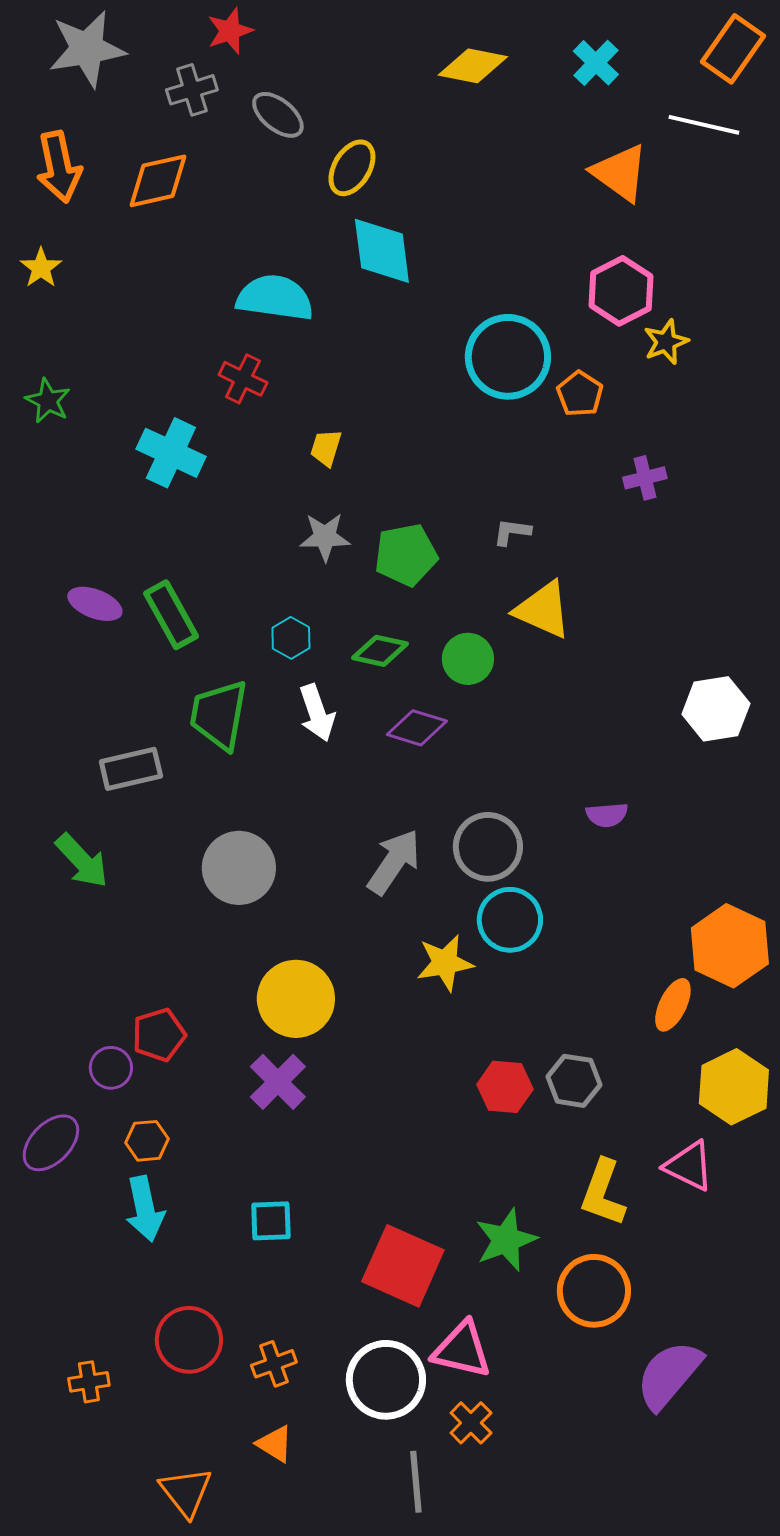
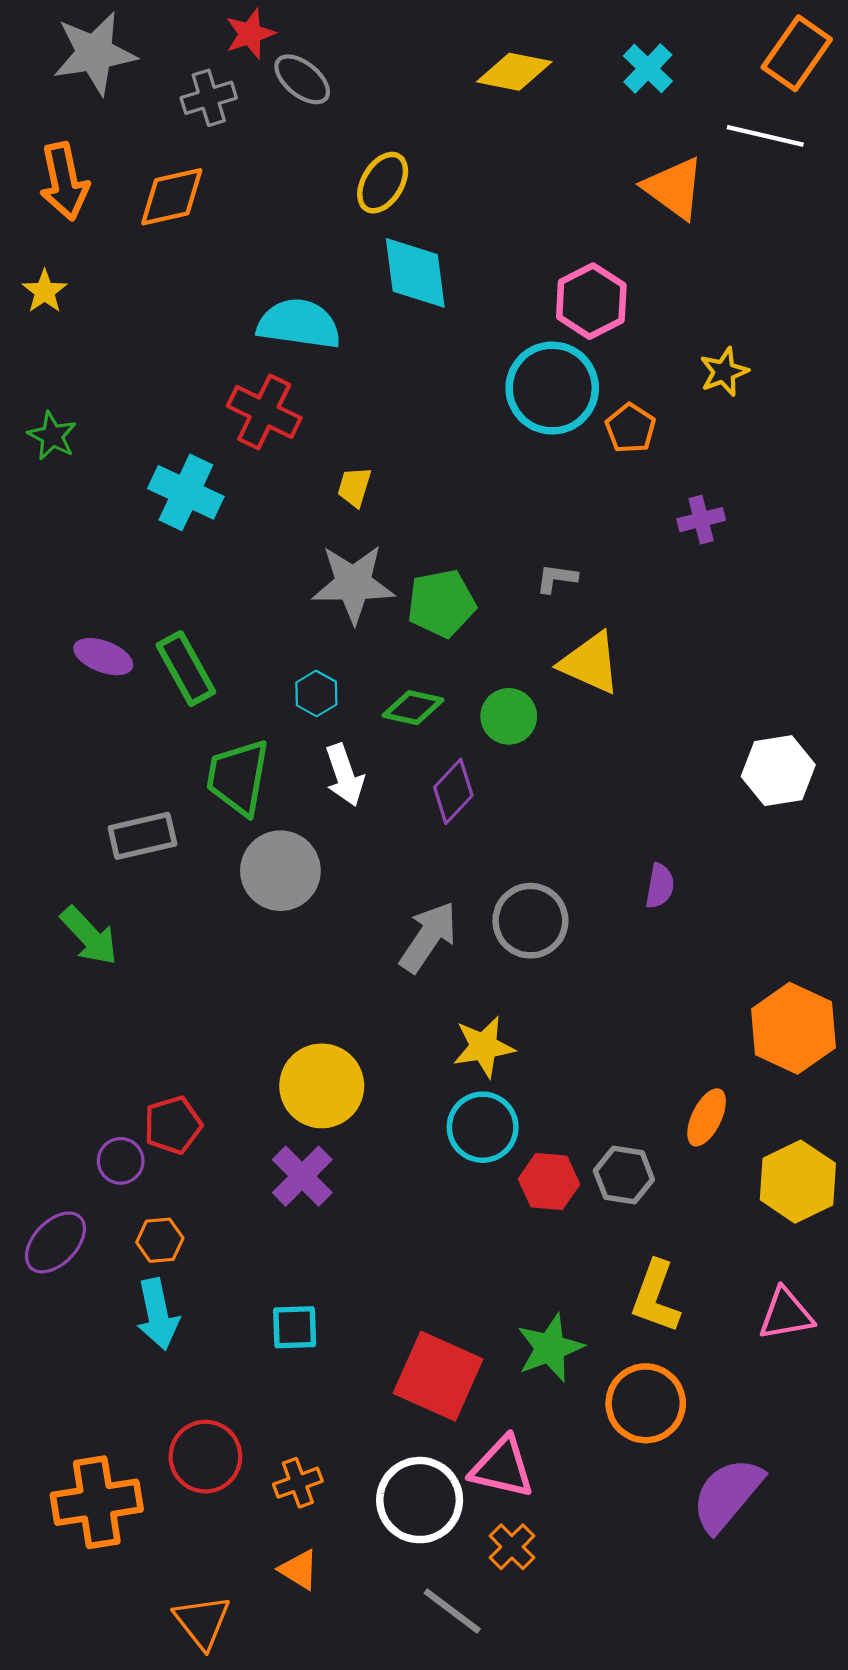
gray ellipse: (278, 115) -> (302, 79), moved
pink hexagon: (621, 291) -> (591, 301), moved
red cross: (243, 379) -> (264, 412), size x1.4
gray star: (325, 537) -> (353, 584), size x1.5
purple diamond: (417, 728) -> (453, 791), turned -64
purple semicircle: (607, 815) -> (660, 886), turned -75
gray circle: (239, 868) -> (280, 871), moved
cyan circle: (510, 920) -> (483, 1127), moved
orange ellipse: (673, 1005) -> (707, 1117), moved
pink triangle: (689, 1166) -> (786, 1314), moved, turned -36
orange cross: (89, 1382) -> (97, 1502), size x2.0
gray line: (416, 1482) -> (452, 1611), turned -48

